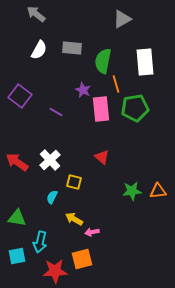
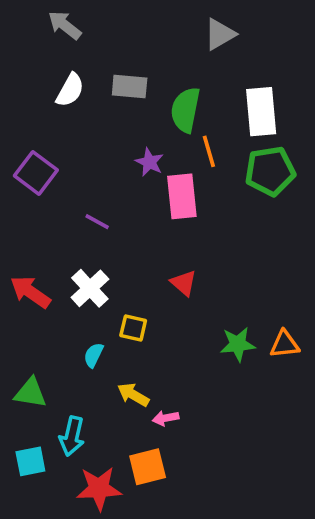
green pentagon: (135, 108) -> (270, 171), moved
purple line: (56, 112) -> (97, 222), moved

